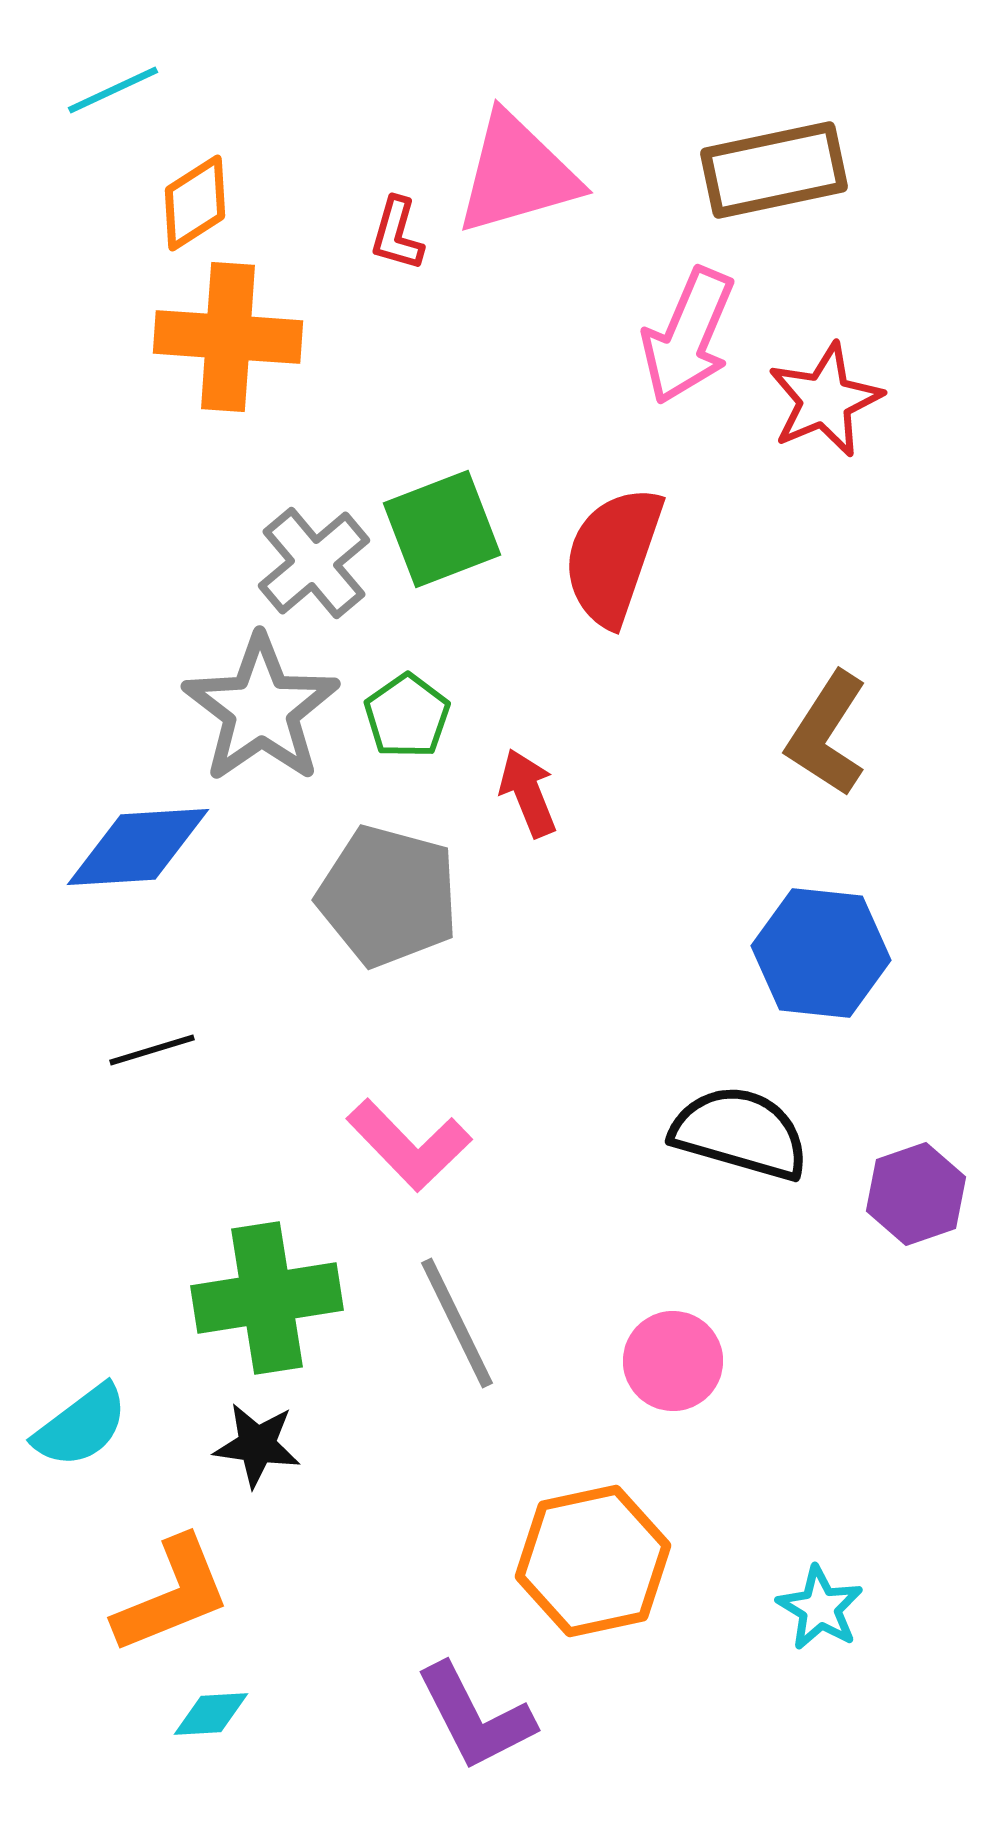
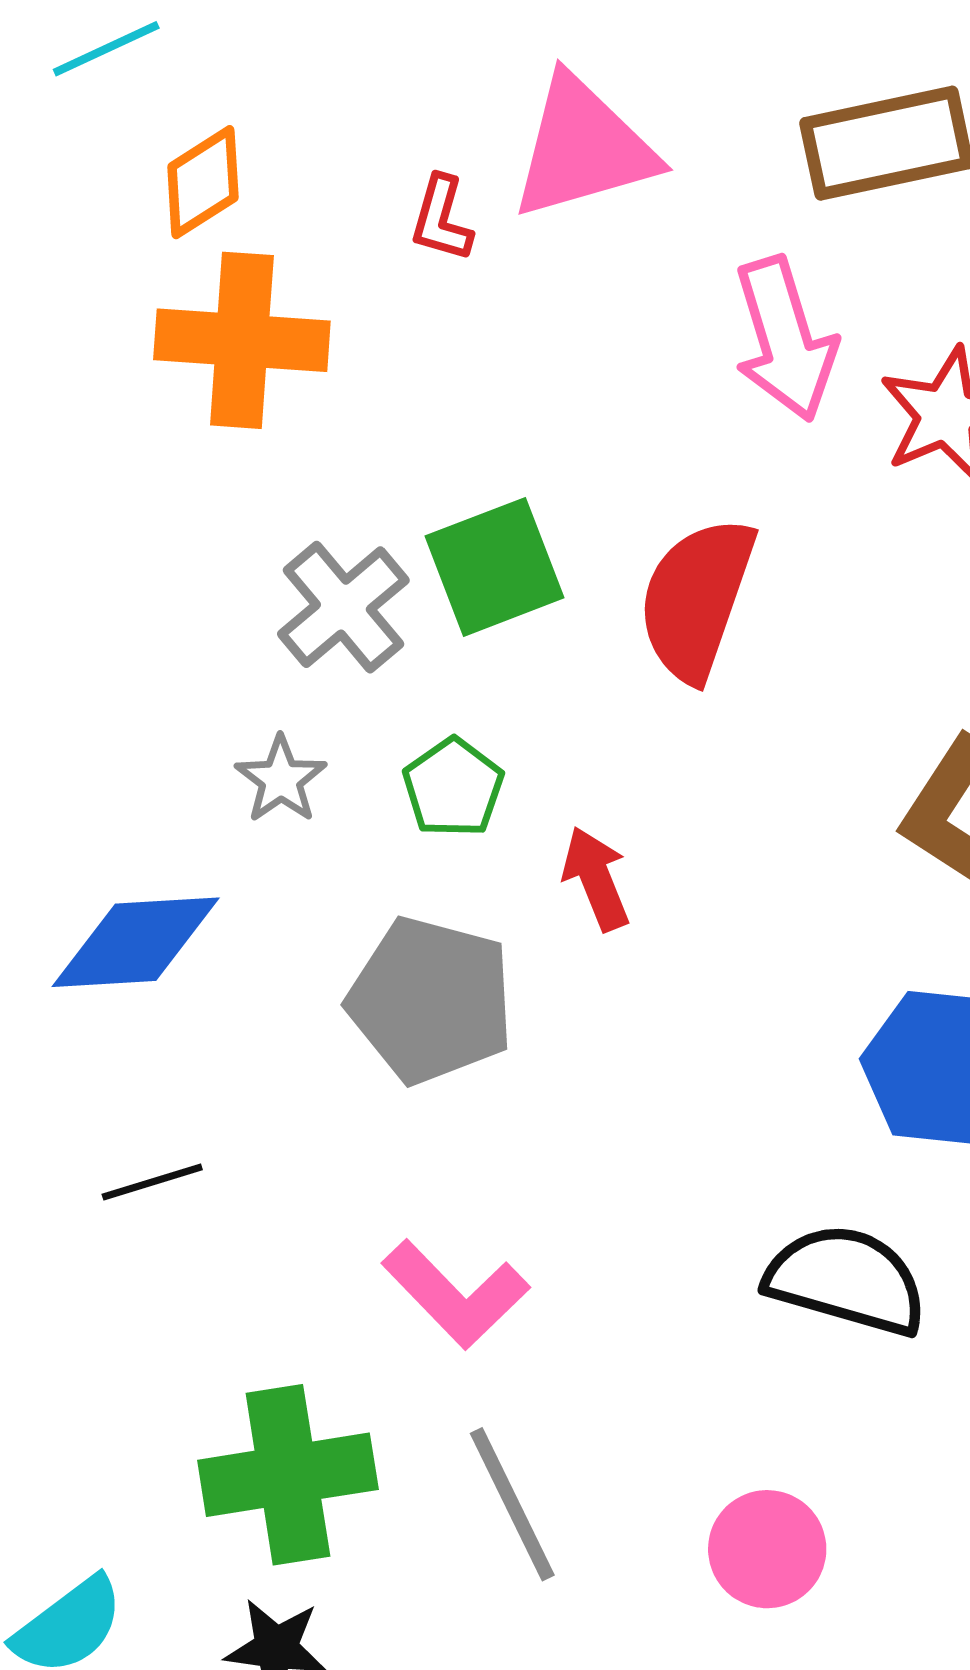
pink arrow: (688, 336) -> (785, 339), turned -40
gray star: (261, 709) -> (281, 779), size x0.5

